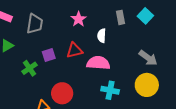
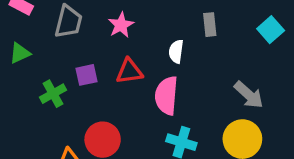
cyan square: (145, 16) -> (271, 30), moved
pink star: (79, 19) -> (121, 25), moved
pink semicircle: (98, 63) -> (166, 96), turned -95

